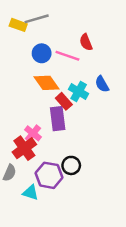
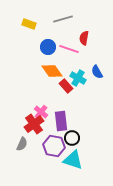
gray line: (37, 19) -> (63, 19), moved
red semicircle: (86, 42) -> (84, 38), turned 32
purple rectangle: (58, 119) -> (61, 121), moved
cyan triangle: (31, 193) -> (73, 160), moved, size x1.5

